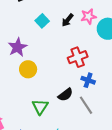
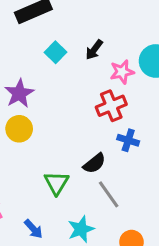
pink star: (89, 16) -> (122, 72), moved
yellow circle: (28, 69) -> (19, 129), moved
gray line: (86, 105) -> (109, 194), moved

